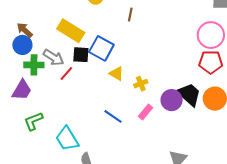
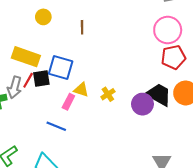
gray arrow: (54, 57) -> (15, 87), turned 85
red line: (66, 74) -> (28, 80), moved
pink rectangle: (145, 112) -> (68, 102), moved
blue line: (113, 116) -> (56, 126), moved

